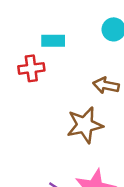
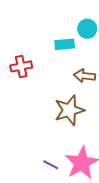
cyan rectangle: (53, 41) -> (65, 44), moved

